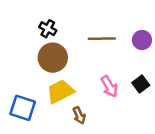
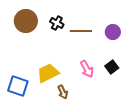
black cross: (48, 29) -> (57, 23), moved
brown circle: (53, 58) -> (26, 21), moved

